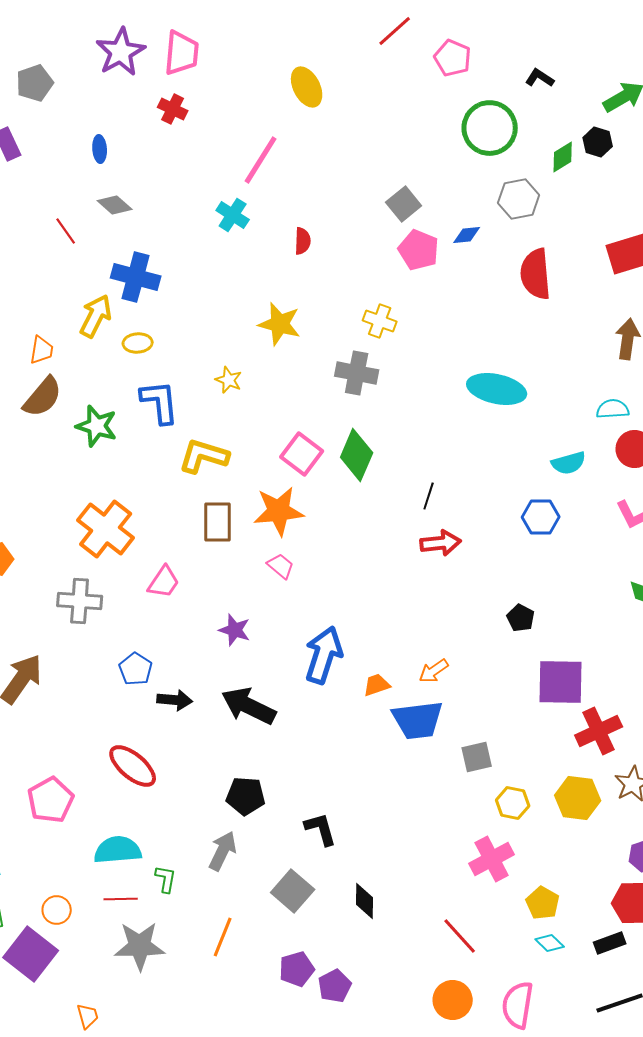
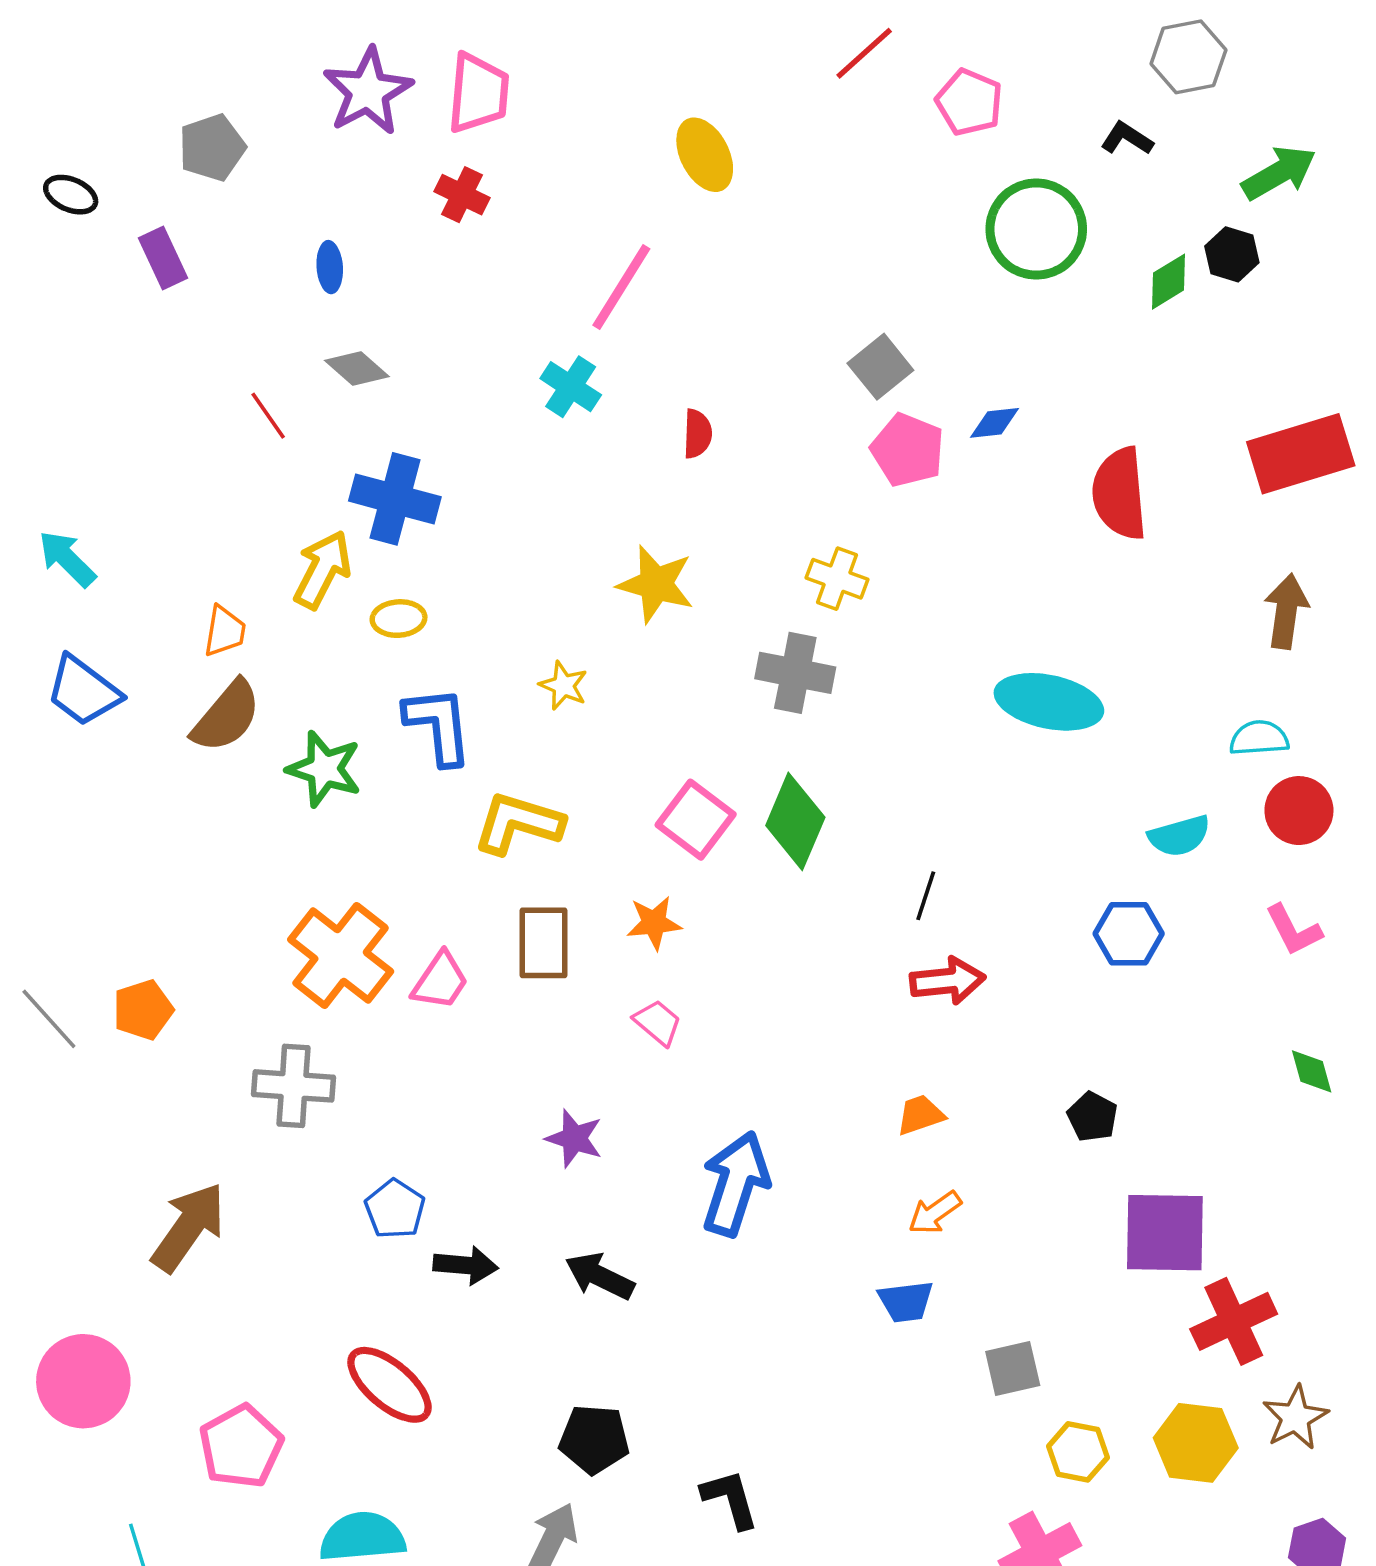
gray hexagon: (519, 199) -> (1188, 57), moved
orange star: (279, 511) -> (654, 923), size x0.6
pink trapezoid: (164, 582) -> (440, 981), moved
orange trapezoid: (377, 685) -> (920, 1115), moved
black arrow: (249, 706) -> (600, 1276), size x0.7
blue trapezoid: (418, 720) -> (906, 1301), size x0.6

